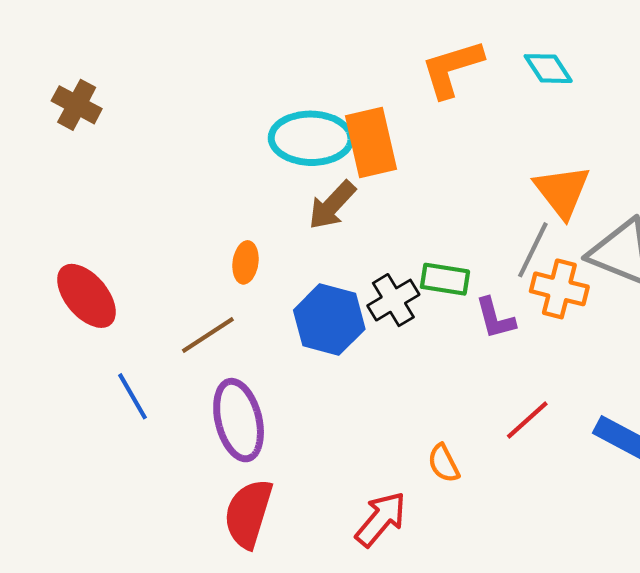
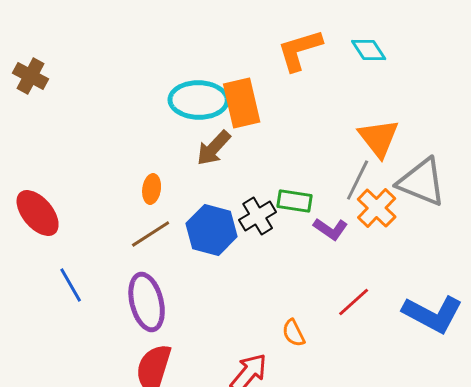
orange cross: (559, 289) -> (377, 208), turned 30
purple L-shape: (495, 318) -> (331, 229), turned -40
brown line: (208, 335) -> (151, 234), moved

